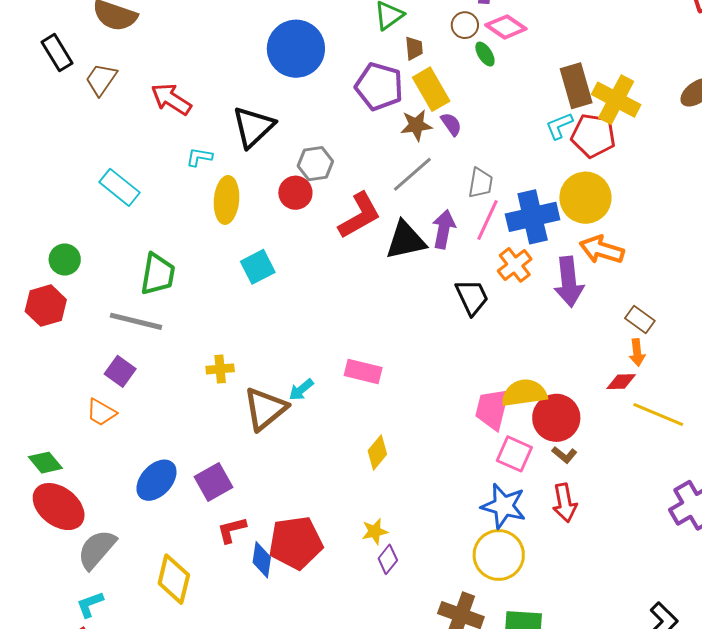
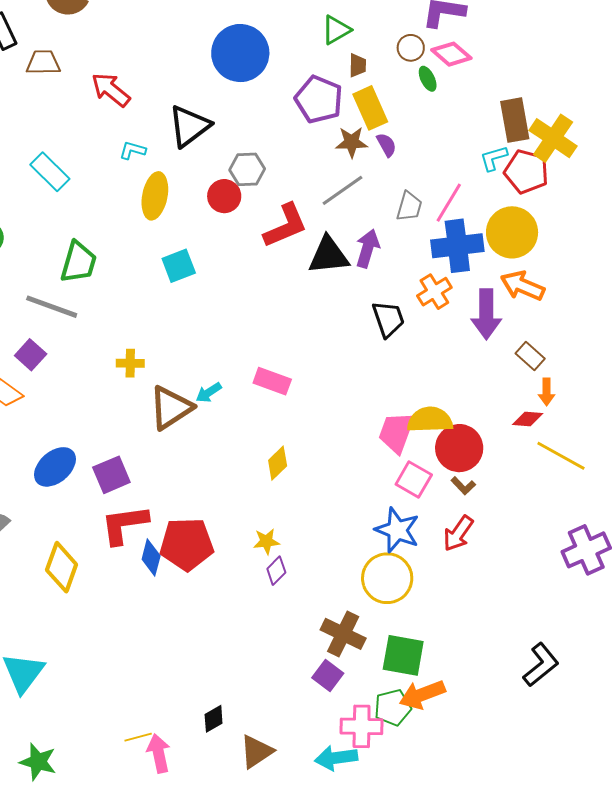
brown trapezoid: (101, 79) -> (43, 62), turned 48
pink line: (488, 220) -> (449, 203), moved
brown rectangle: (640, 320) -> (530, 356), moved
red arrow: (565, 503) -> (458, 533), turned 39
red L-shape: (232, 530) -> (124, 524), size x1.6

